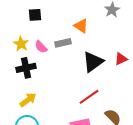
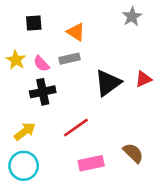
orange triangle: (81, 26) -> (76, 32), moved
black cross: (26, 68) -> (43, 92), moved
red line: (89, 97) -> (76, 128), moved

